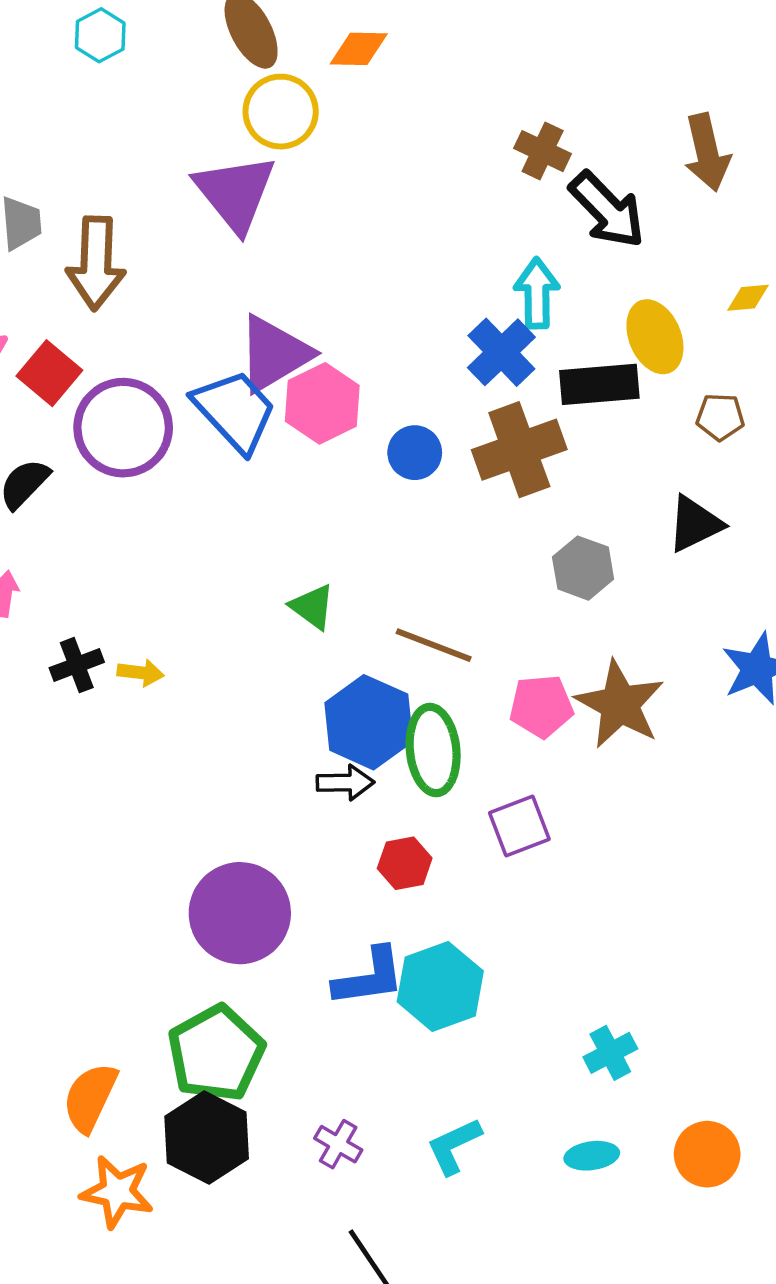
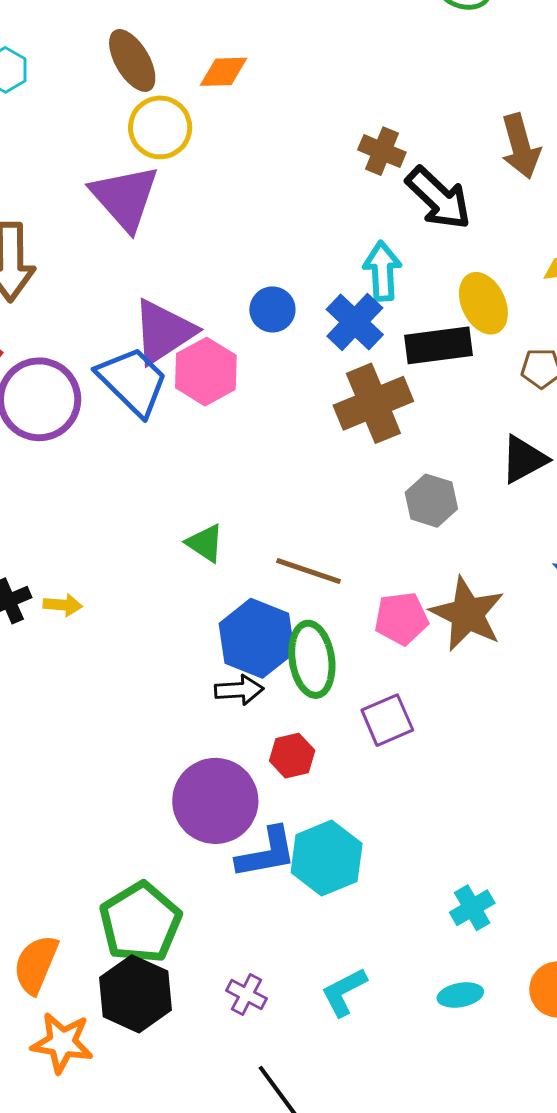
blue circle: (415, 453) -> (272, 309), moved
purple circle: (240, 913) -> (215, 801), moved

